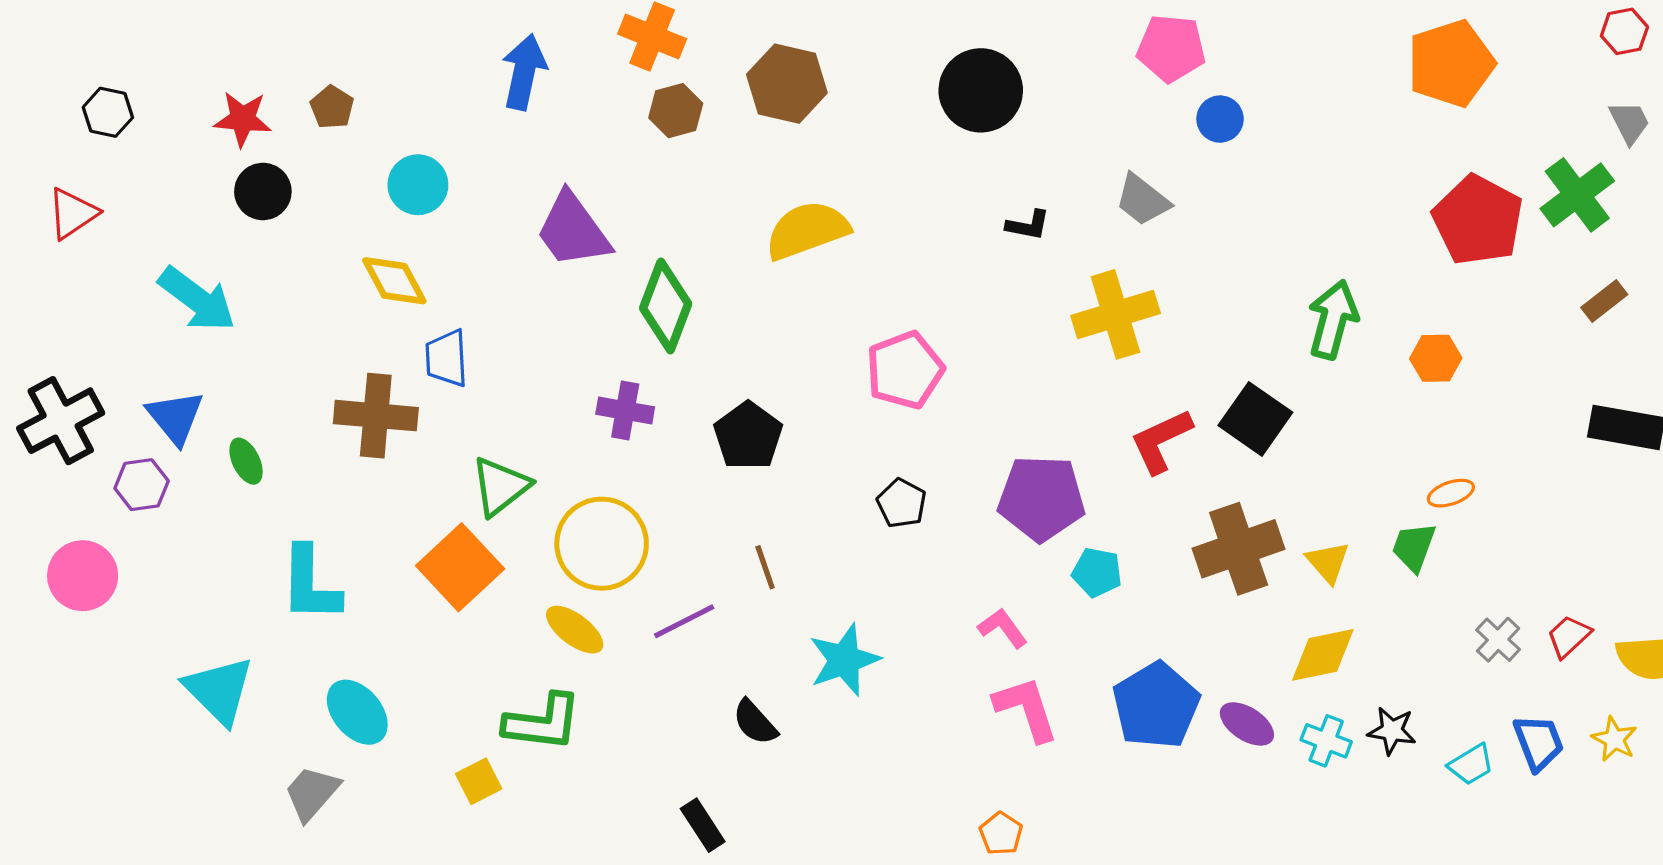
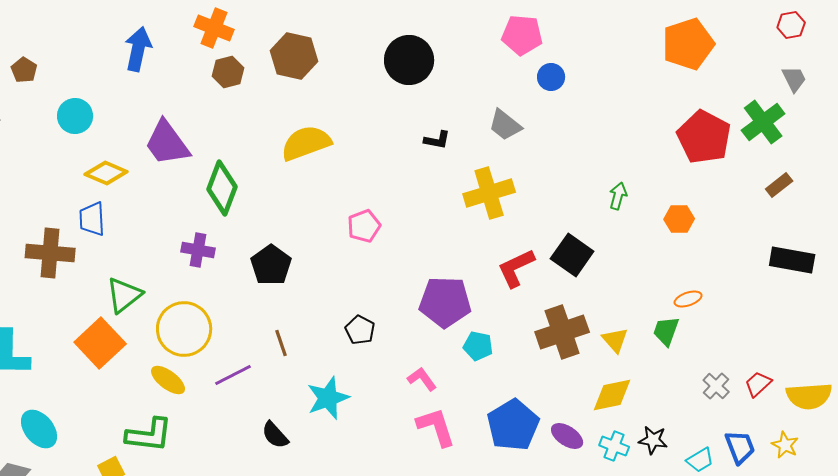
yellow diamond: (394, 281) -> (106, 173), moved, turned -39
green arrow: (1333, 320) -> (618, 196), size x0.6
pink pentagon: (905, 370) -> (364, 226), size x0.7
black pentagon: (902, 503) -> (360, 330), moved

